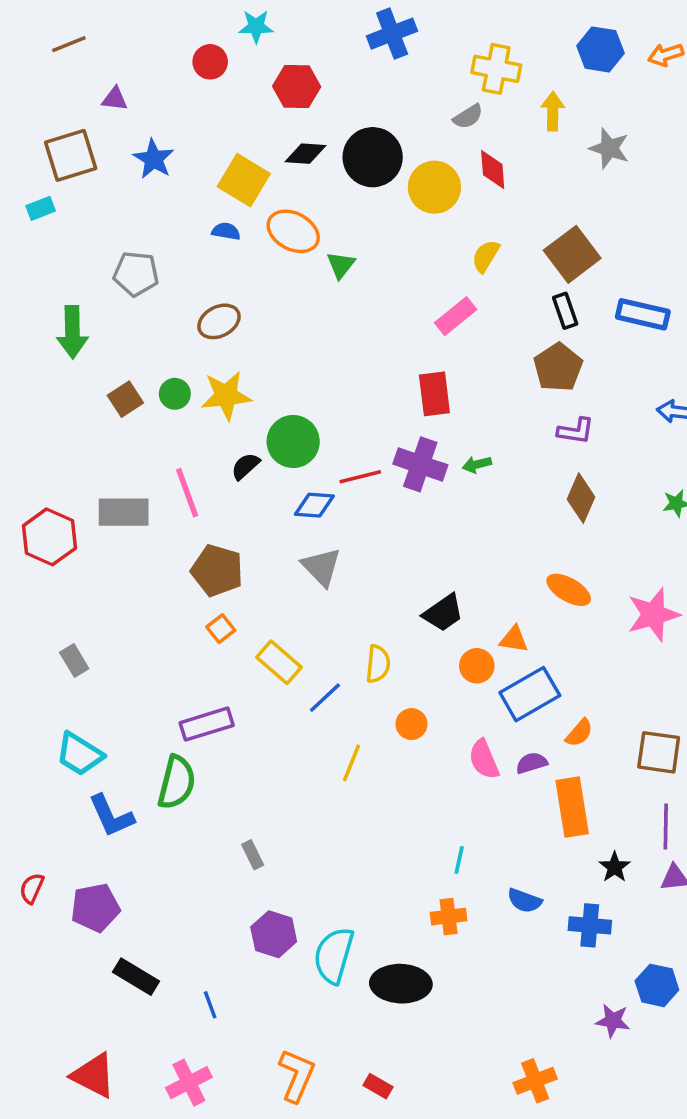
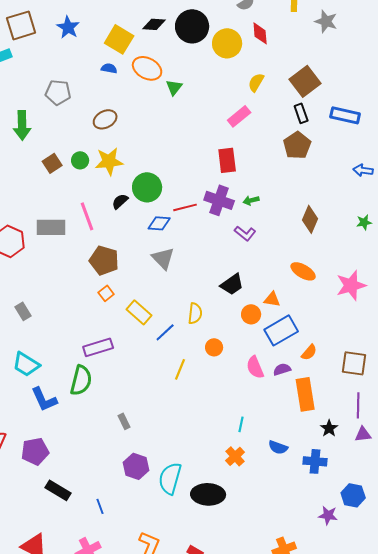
purple L-shape: (576, 431) -> (245, 233), moved, turned 30
orange cross: (449, 917) -> (235, 456), turned -36

